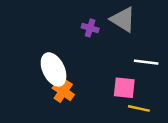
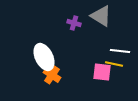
yellow line: (139, 108) -> (114, 64), moved

